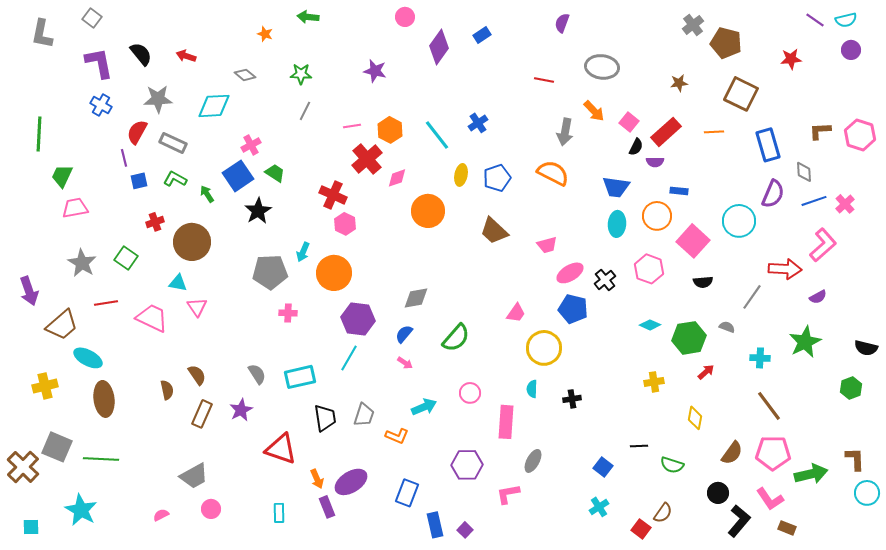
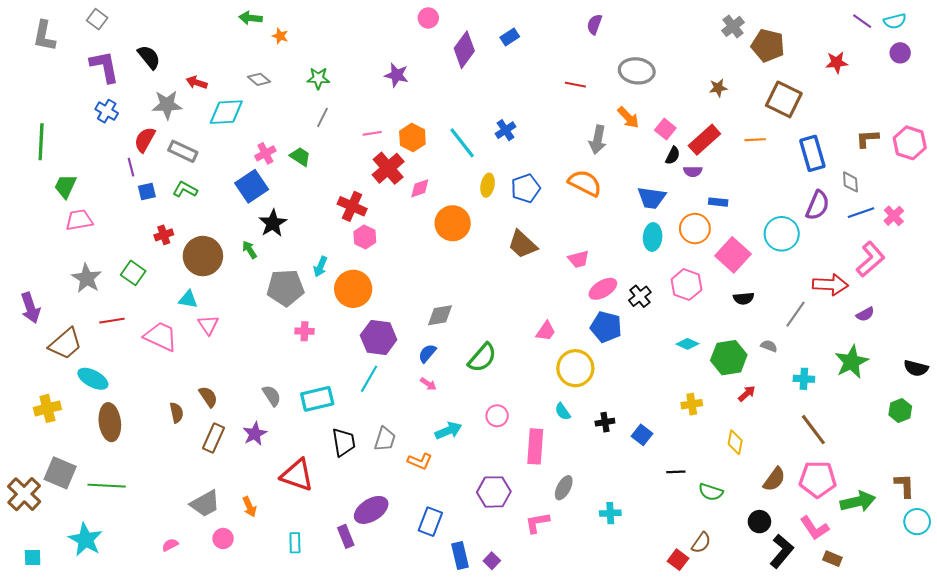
green arrow: (308, 17) -> (251, 18), moved
red arrow: (186, 56) -> (197, 83), moved
green trapezoid: (275, 173) -> (300, 157), moved
green arrow: (207, 194) -> (249, 250), moved
cyan semicircle: (532, 389) -> (563, 412), turned -36
blue square: (603, 467) -> (642, 435), moved
orange arrow: (317, 479) -> (249, 507), moved
cyan cross: (599, 507) -> (610, 513), moved, turned 30

